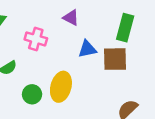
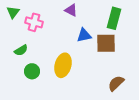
pink cross: (36, 39) -> (34, 22), moved
green circle: (32, 94) -> (32, 71), moved

